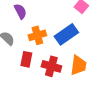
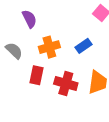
blue rectangle: (66, 34) -> (83, 46), size x0.6

